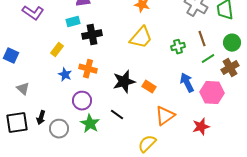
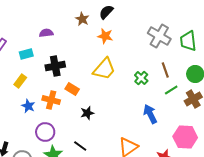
cyan rectangle: (73, 22) -> (26, 54), moved
green cross: (178, 47) -> (141, 78), turned -32
black star: (124, 82) -> (87, 113), size x0.6
orange rectangle: (149, 87) -> (72, 89), moved
pink hexagon: (212, 93) -> (185, 137), moved

